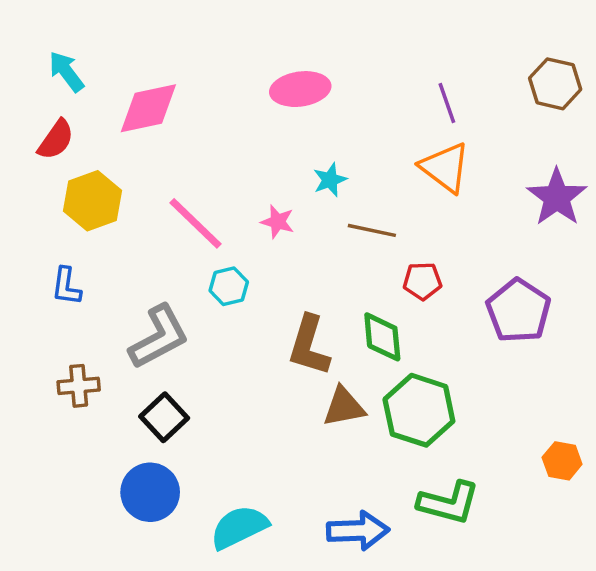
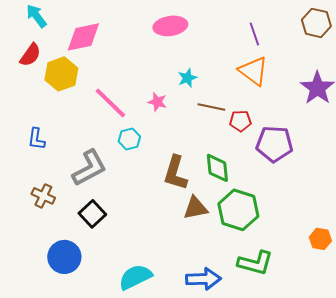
yellow hexagon: (93, 201) -> (61, 74), moved
red pentagon: (422, 281) -> (240, 121), moved
purple pentagon: (518, 311) -> (274, 144), moved, turned -30
brown cross: (79, 386) -> (43, 196), turned 30
blue circle: (150, 492) -> (64, 257), moved

